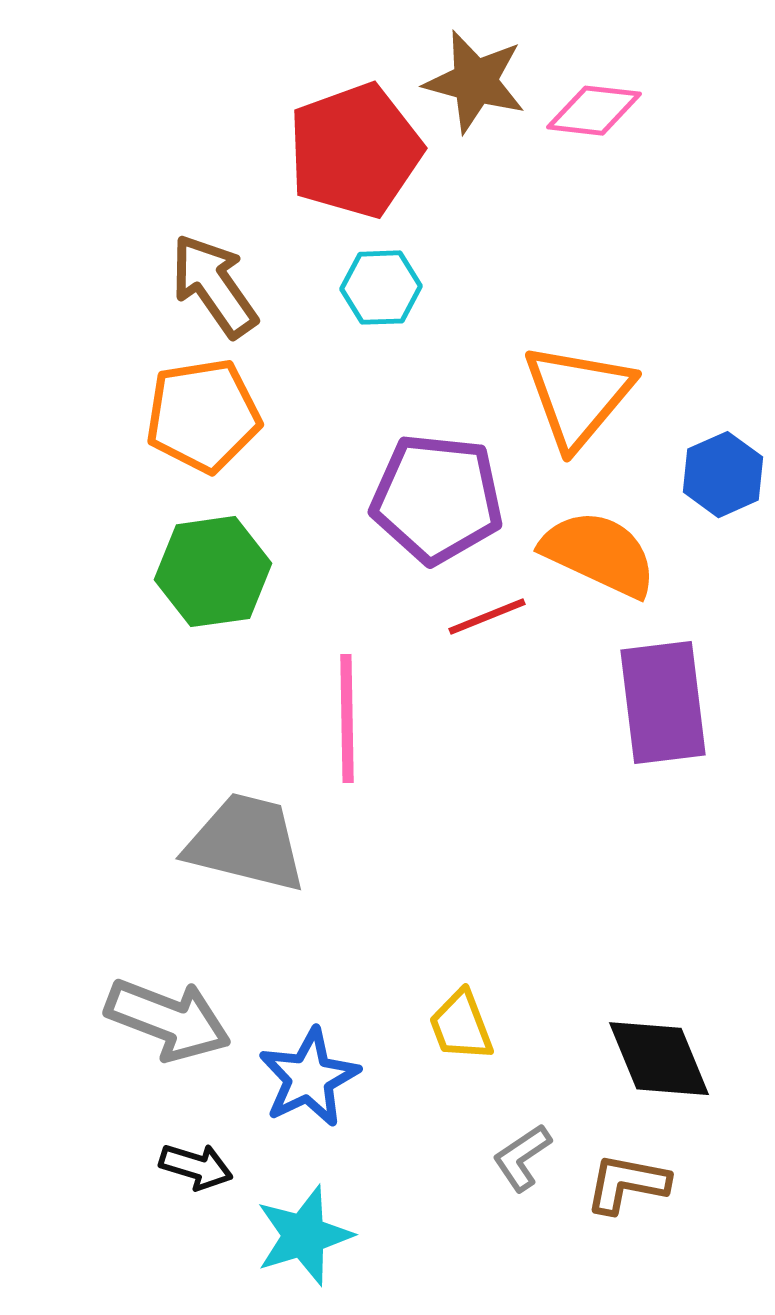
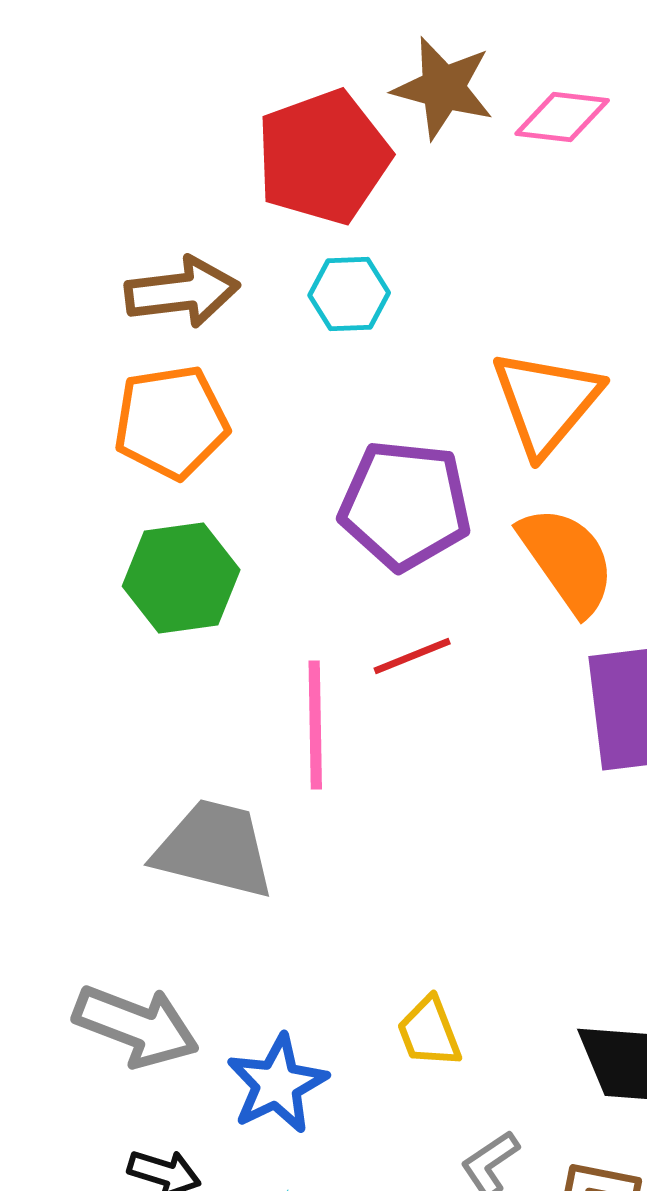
brown arrow: (214, 286) -> (182, 292), turned 118
orange semicircle: (599, 554) -> (567, 560), turned 30
red line: (487, 617) -> (412, 656), moved

